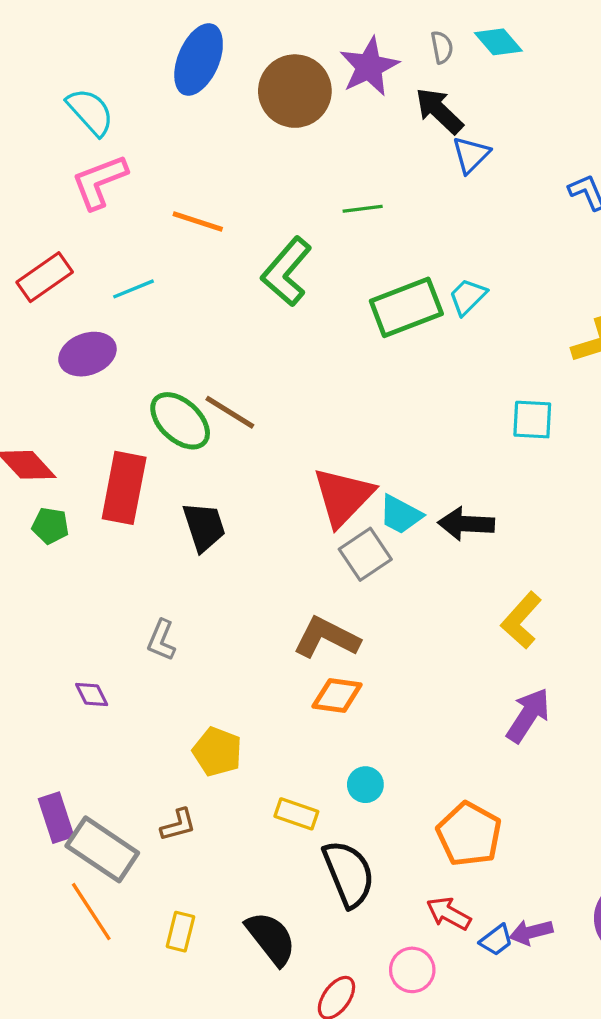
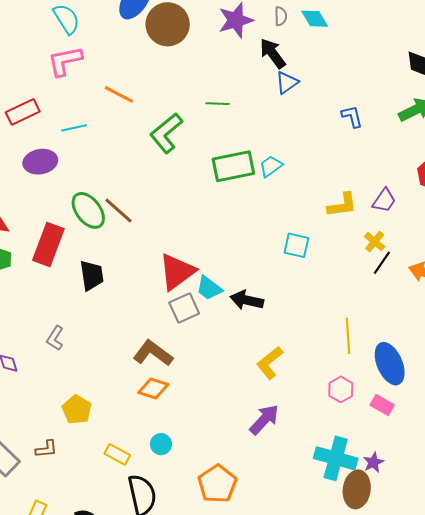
brown circle: (295, 91) -> (168, 24), moved

